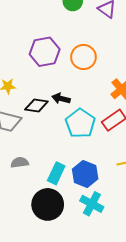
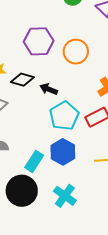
black diamond: (36, 105) -> (22, 80), moved
blue hexagon: (85, 174) -> (63, 152), moved

